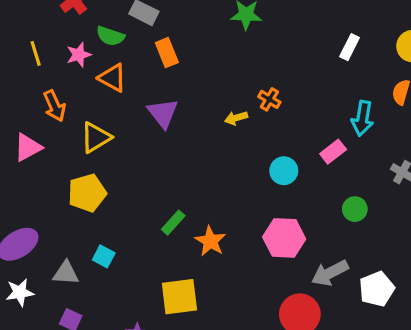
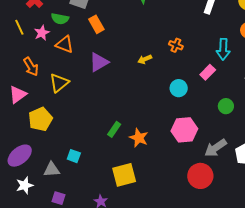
yellow line: (36, 53) -> (19, 27), moved
orange cross: (269, 99) -> (176, 45), moved
purple triangle: (163, 113) -> (99, 62), turned 45
yellow pentagon: (87, 193) -> (40, 119), moved

